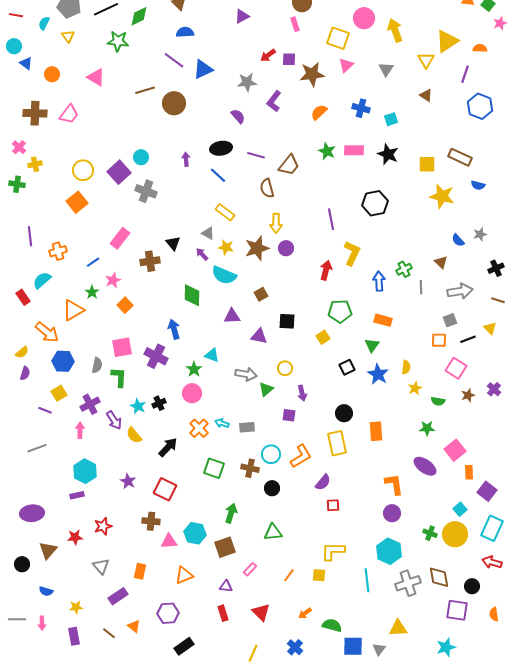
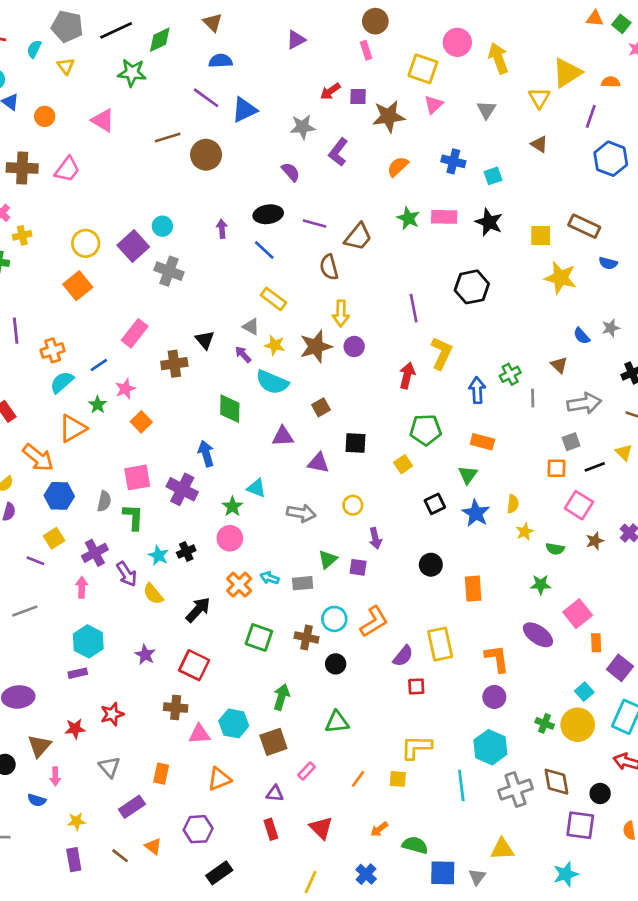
cyan semicircle: (42, 280) -> (62, 382), moved
green triangle: (266, 389) -> (328, 559), moved
yellow rectangle: (337, 443) -> (440, 644), moved
pink arrow: (42, 623) -> (55, 776), moved

